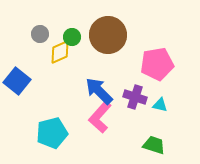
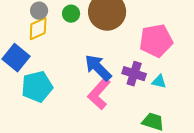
yellow diamond: (60, 52) -> (38, 29), moved
cyan pentagon: (52, 133) -> (37, 87), moved

